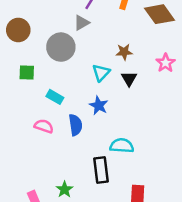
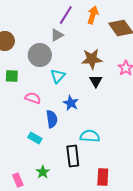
brown star: (124, 52) -> (92, 59), size x1.5
cyan triangle: (101, 73) -> (58, 76), moved
cyan rectangle: (55, 97) -> (35, 138), moved
pink semicircle: (44, 126) -> (33, 98), moved

